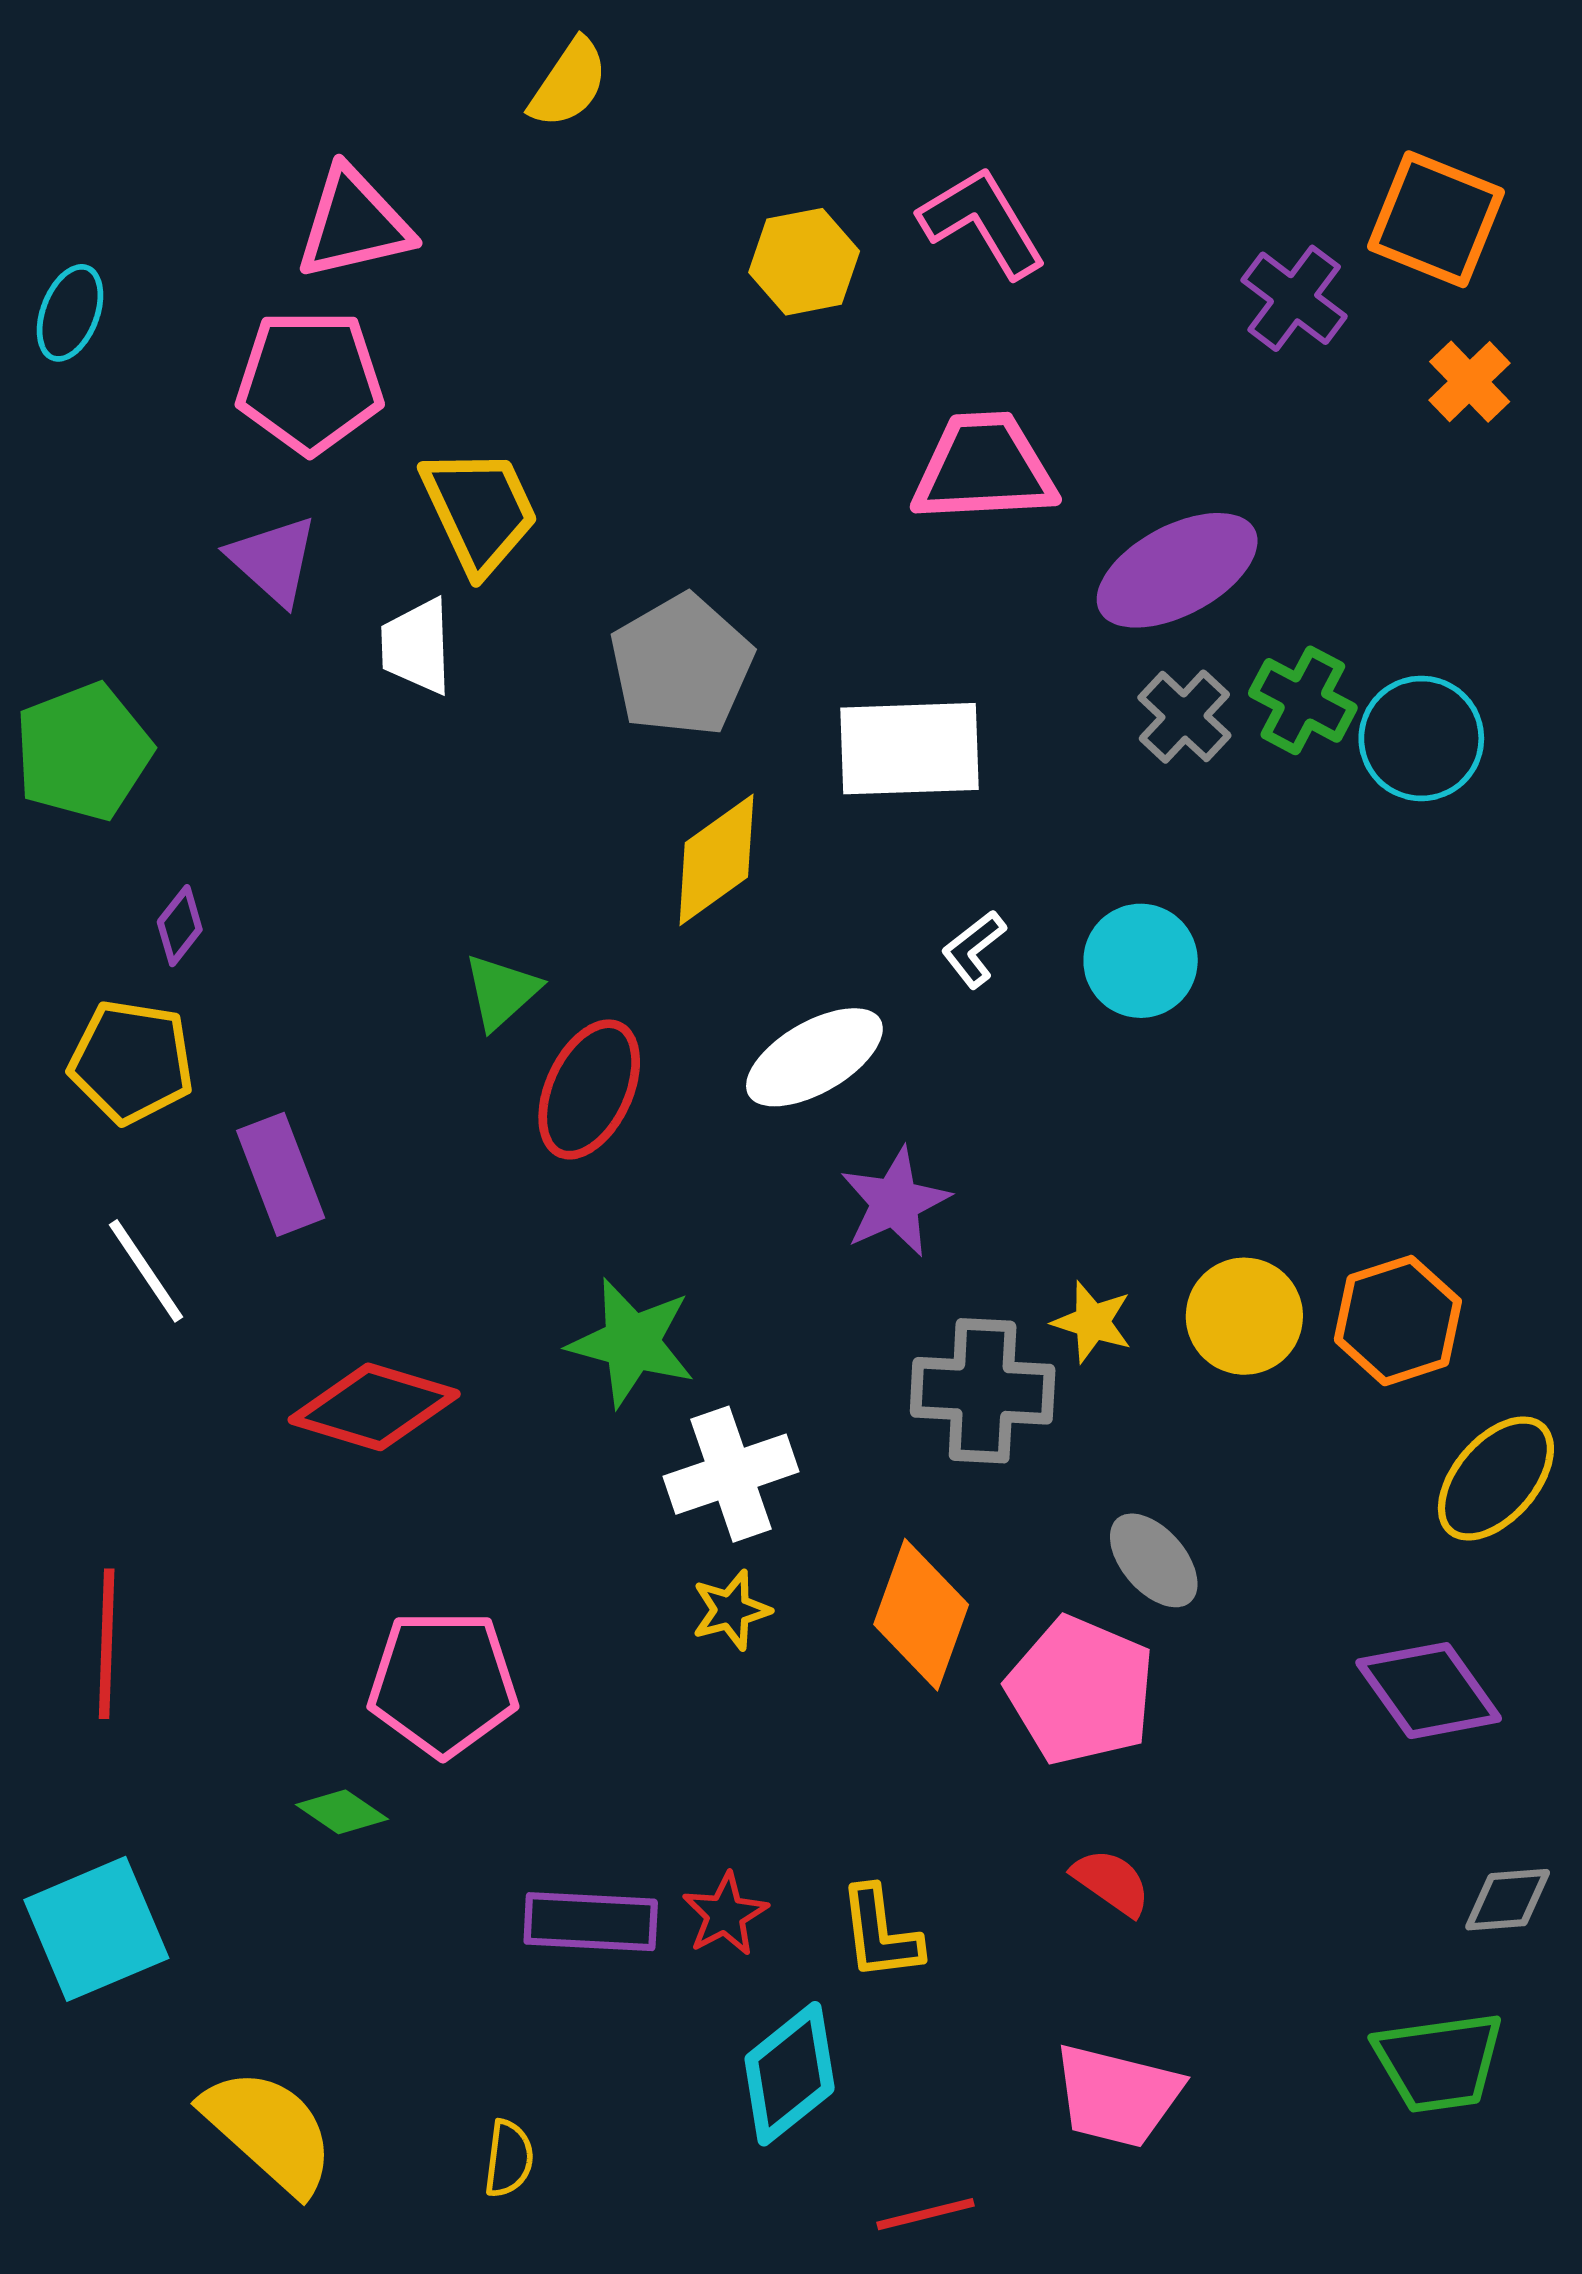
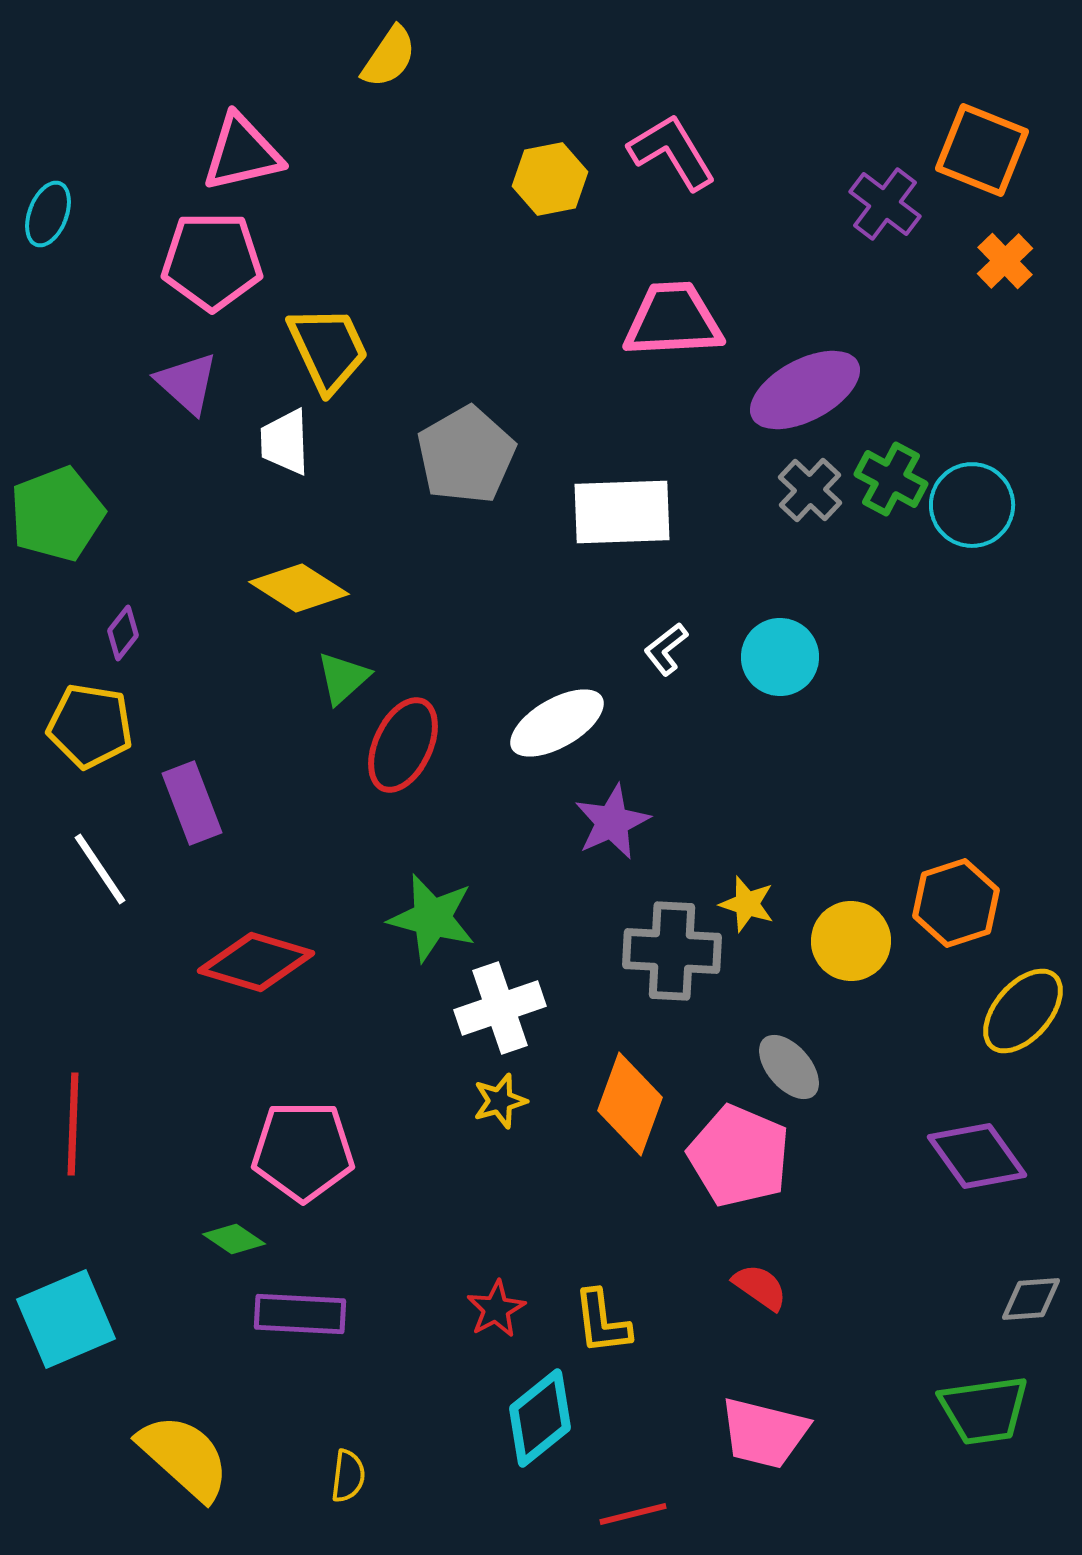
yellow diamond: (716, 860) -> (299, 588), moved, turned 68
yellow circle: (1244, 1316) -> (851, 941), moved
purple rectangle: (591, 1922) -> (300, 1314), moved

